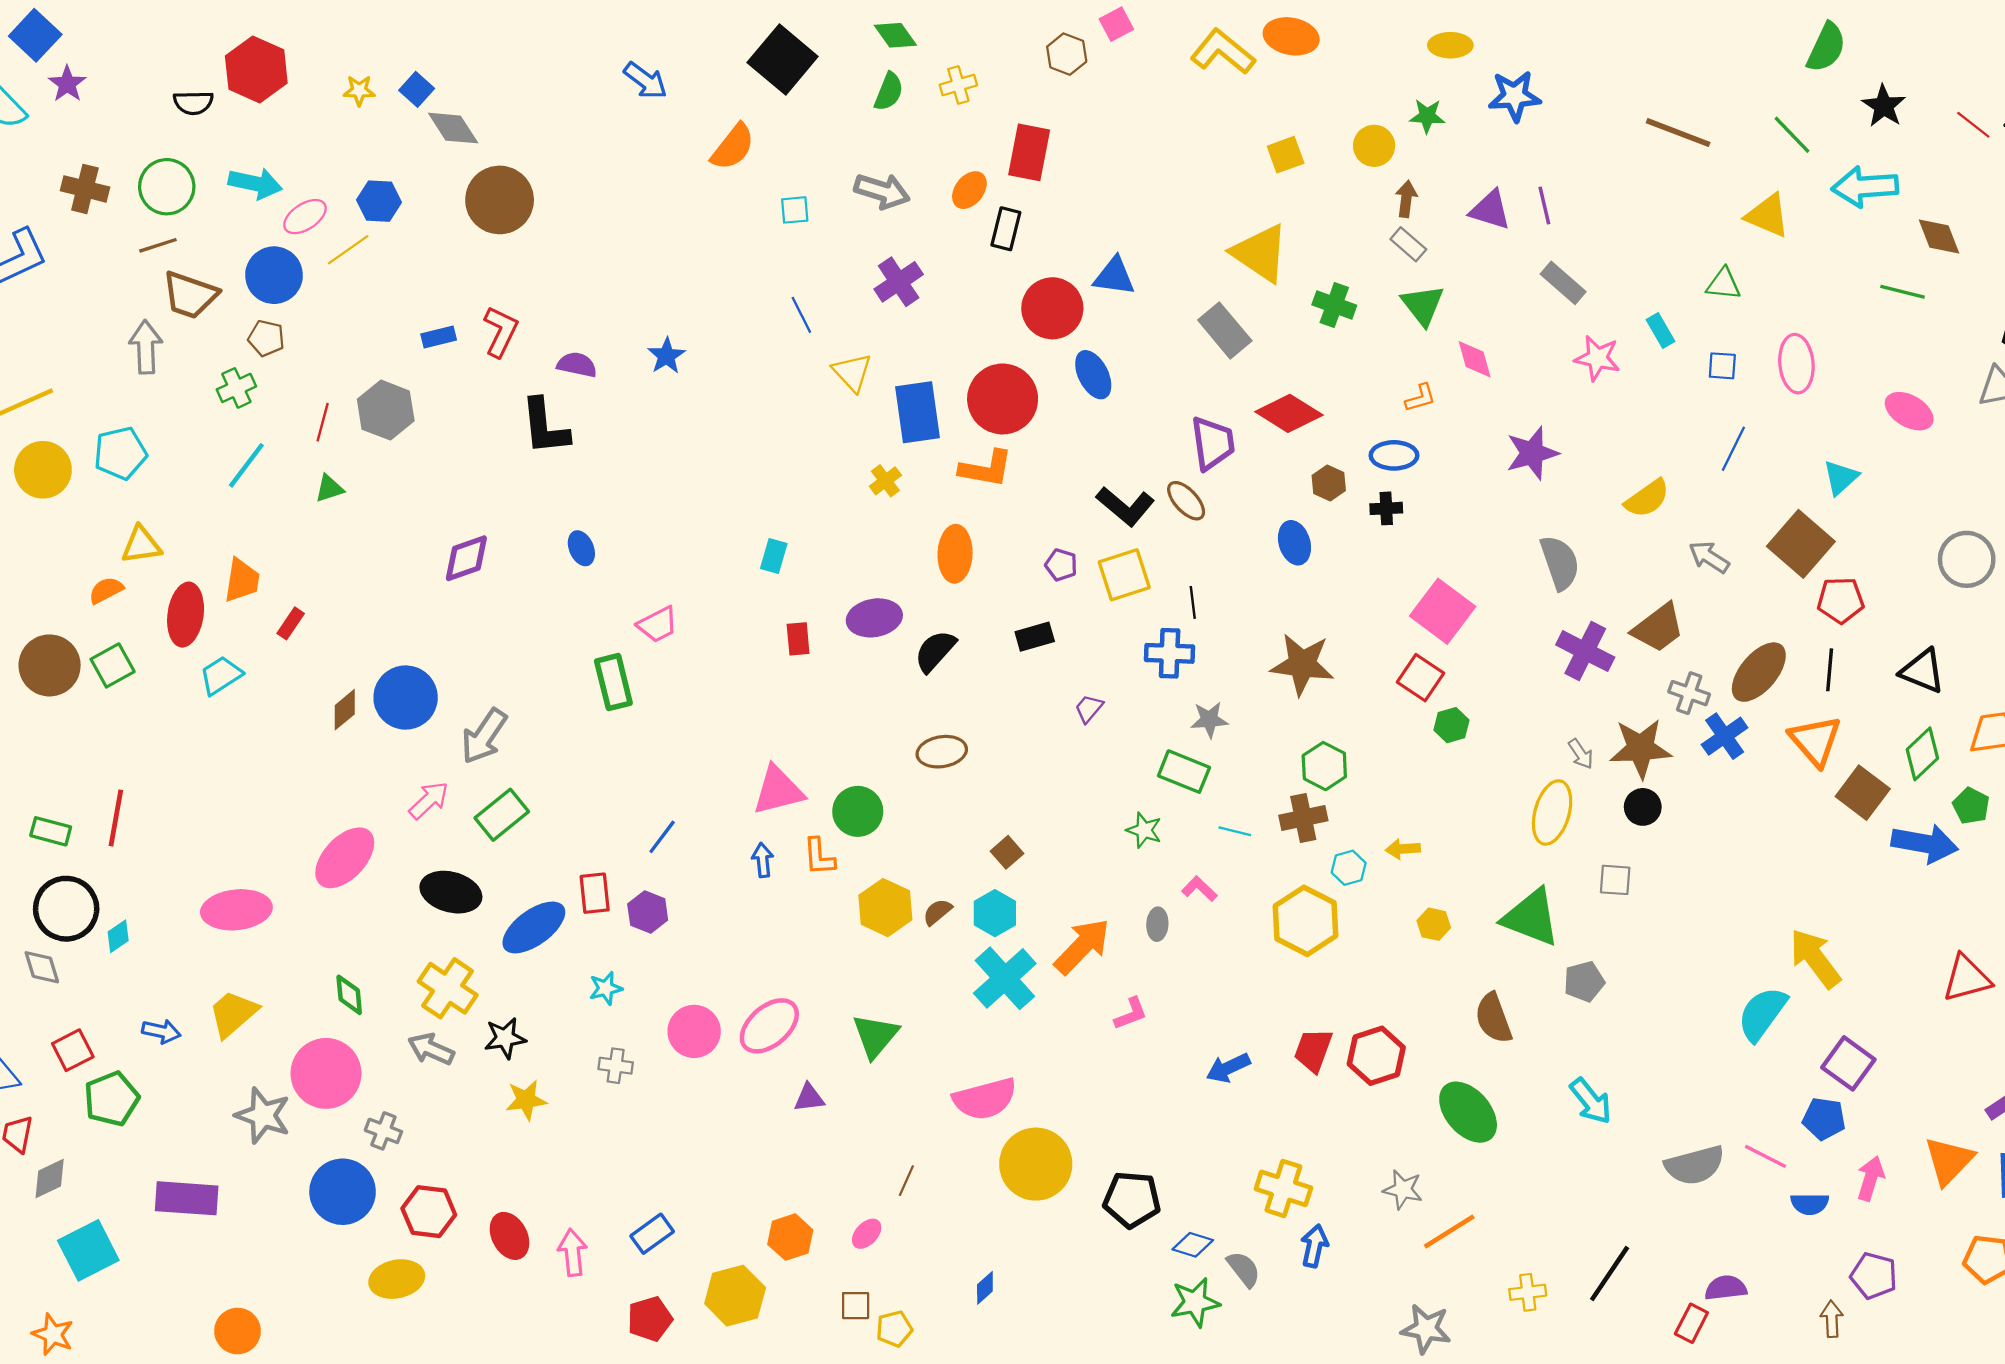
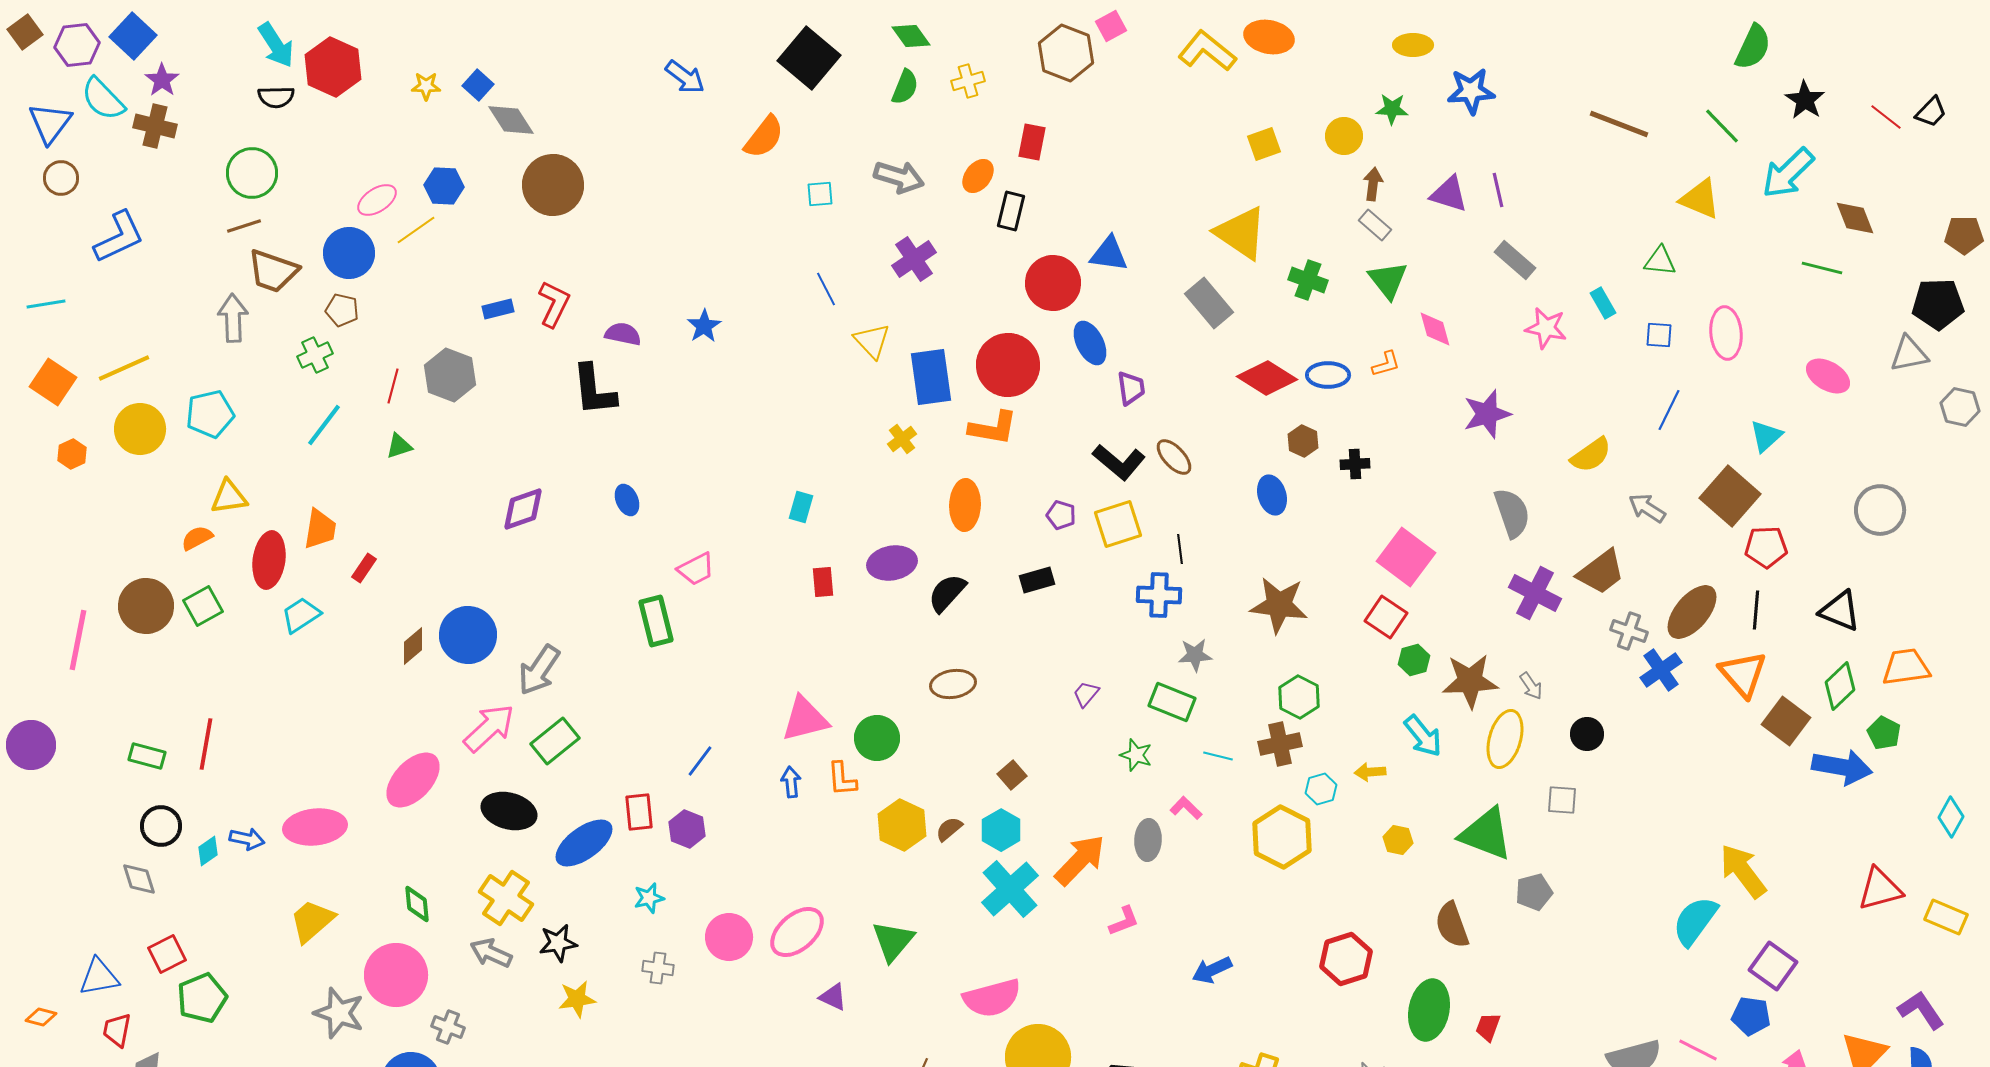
brown hexagon: (1067, 54) -> (1066, 53), size x1.5
red rectangle: (1029, 152) -> (1032, 142), size x0.7
cyan arrow: (255, 183) -> (276, 45), moved, turned 45
cyan arrow: (1865, 187) -> (1788, 173), turned -40
brown cross: (85, 189) -> (155, 126), moved
purple trapezoid: (1213, 443) -> (1131, 388), moved, size x0.7
blue ellipse: (1394, 455) -> (1328, 375), moved
purple trapezoid: (1089, 709) -> (1086, 694), moved
brown star: (1641, 748) -> (1470, 681), moved
pink arrow: (429, 800) -> (489, 728), size x1.4
black circle: (66, 909) -> (161, 826), size x0.7
gray ellipse: (1157, 924) -> (1148, 840), size x1.4
blue arrow: (161, 1031) -> (247, 839), moved
red trapezoid: (1313, 1050) -> (1488, 1027), moved, size x0.7
purple triangle: (809, 1098) -> (833, 997), turned 32
cyan arrow: (1591, 1101) -> (1423, 736), moved
green ellipse: (1468, 1112) -> (1429, 1010), turned 52

